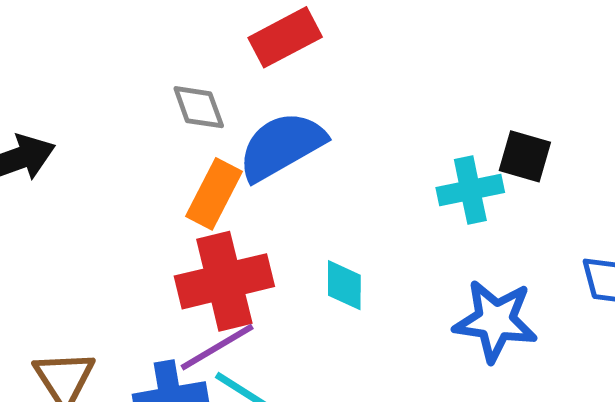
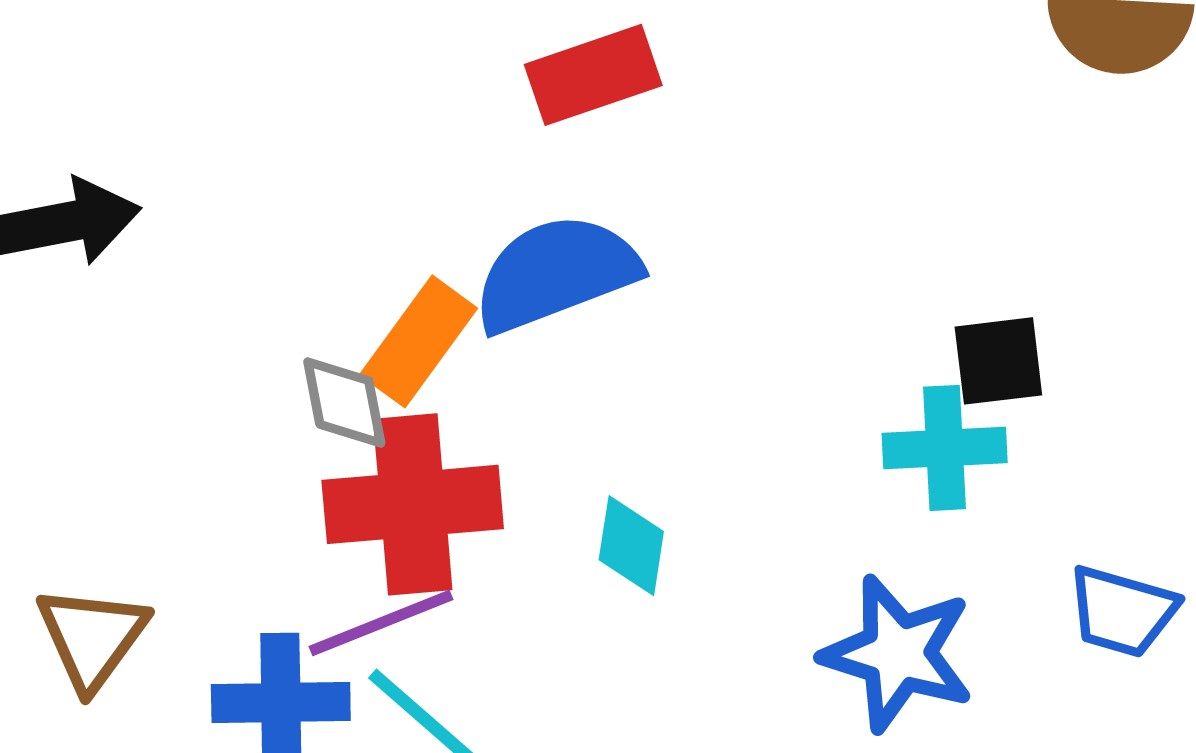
gray diamond: (199, 107) -> (344, 402), moved
black square: (525, 156) -> (998, 361), turned -32
cyan cross: (470, 190) -> (945, 448), moved

